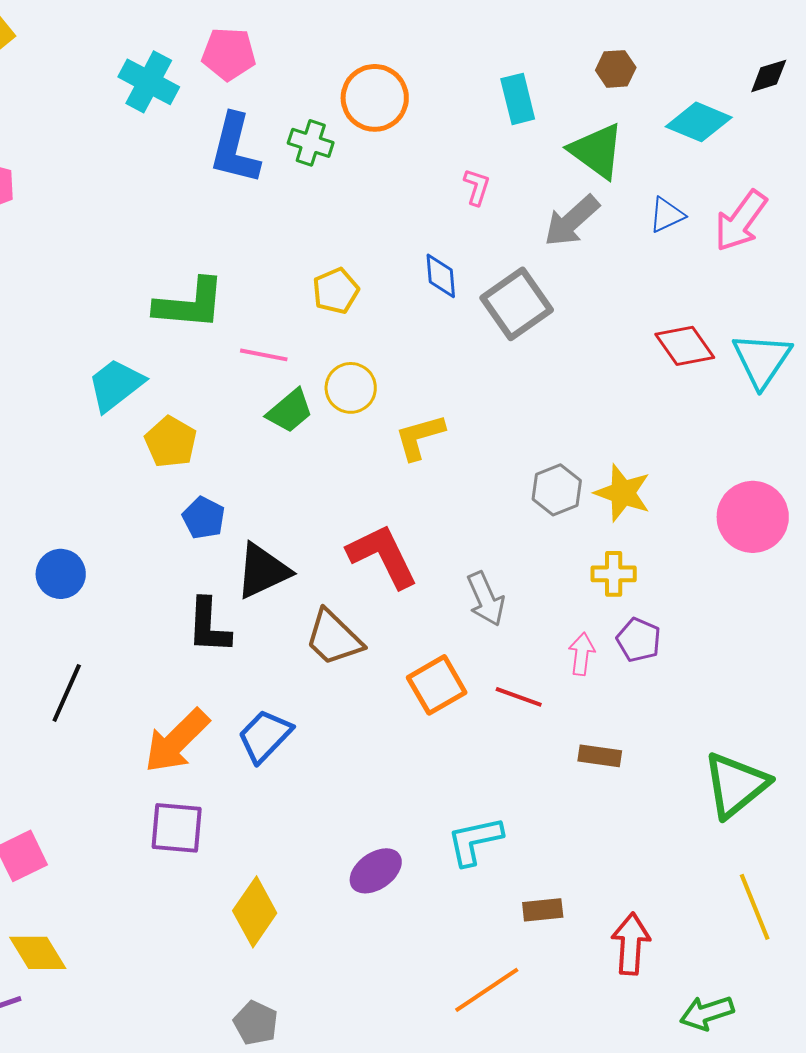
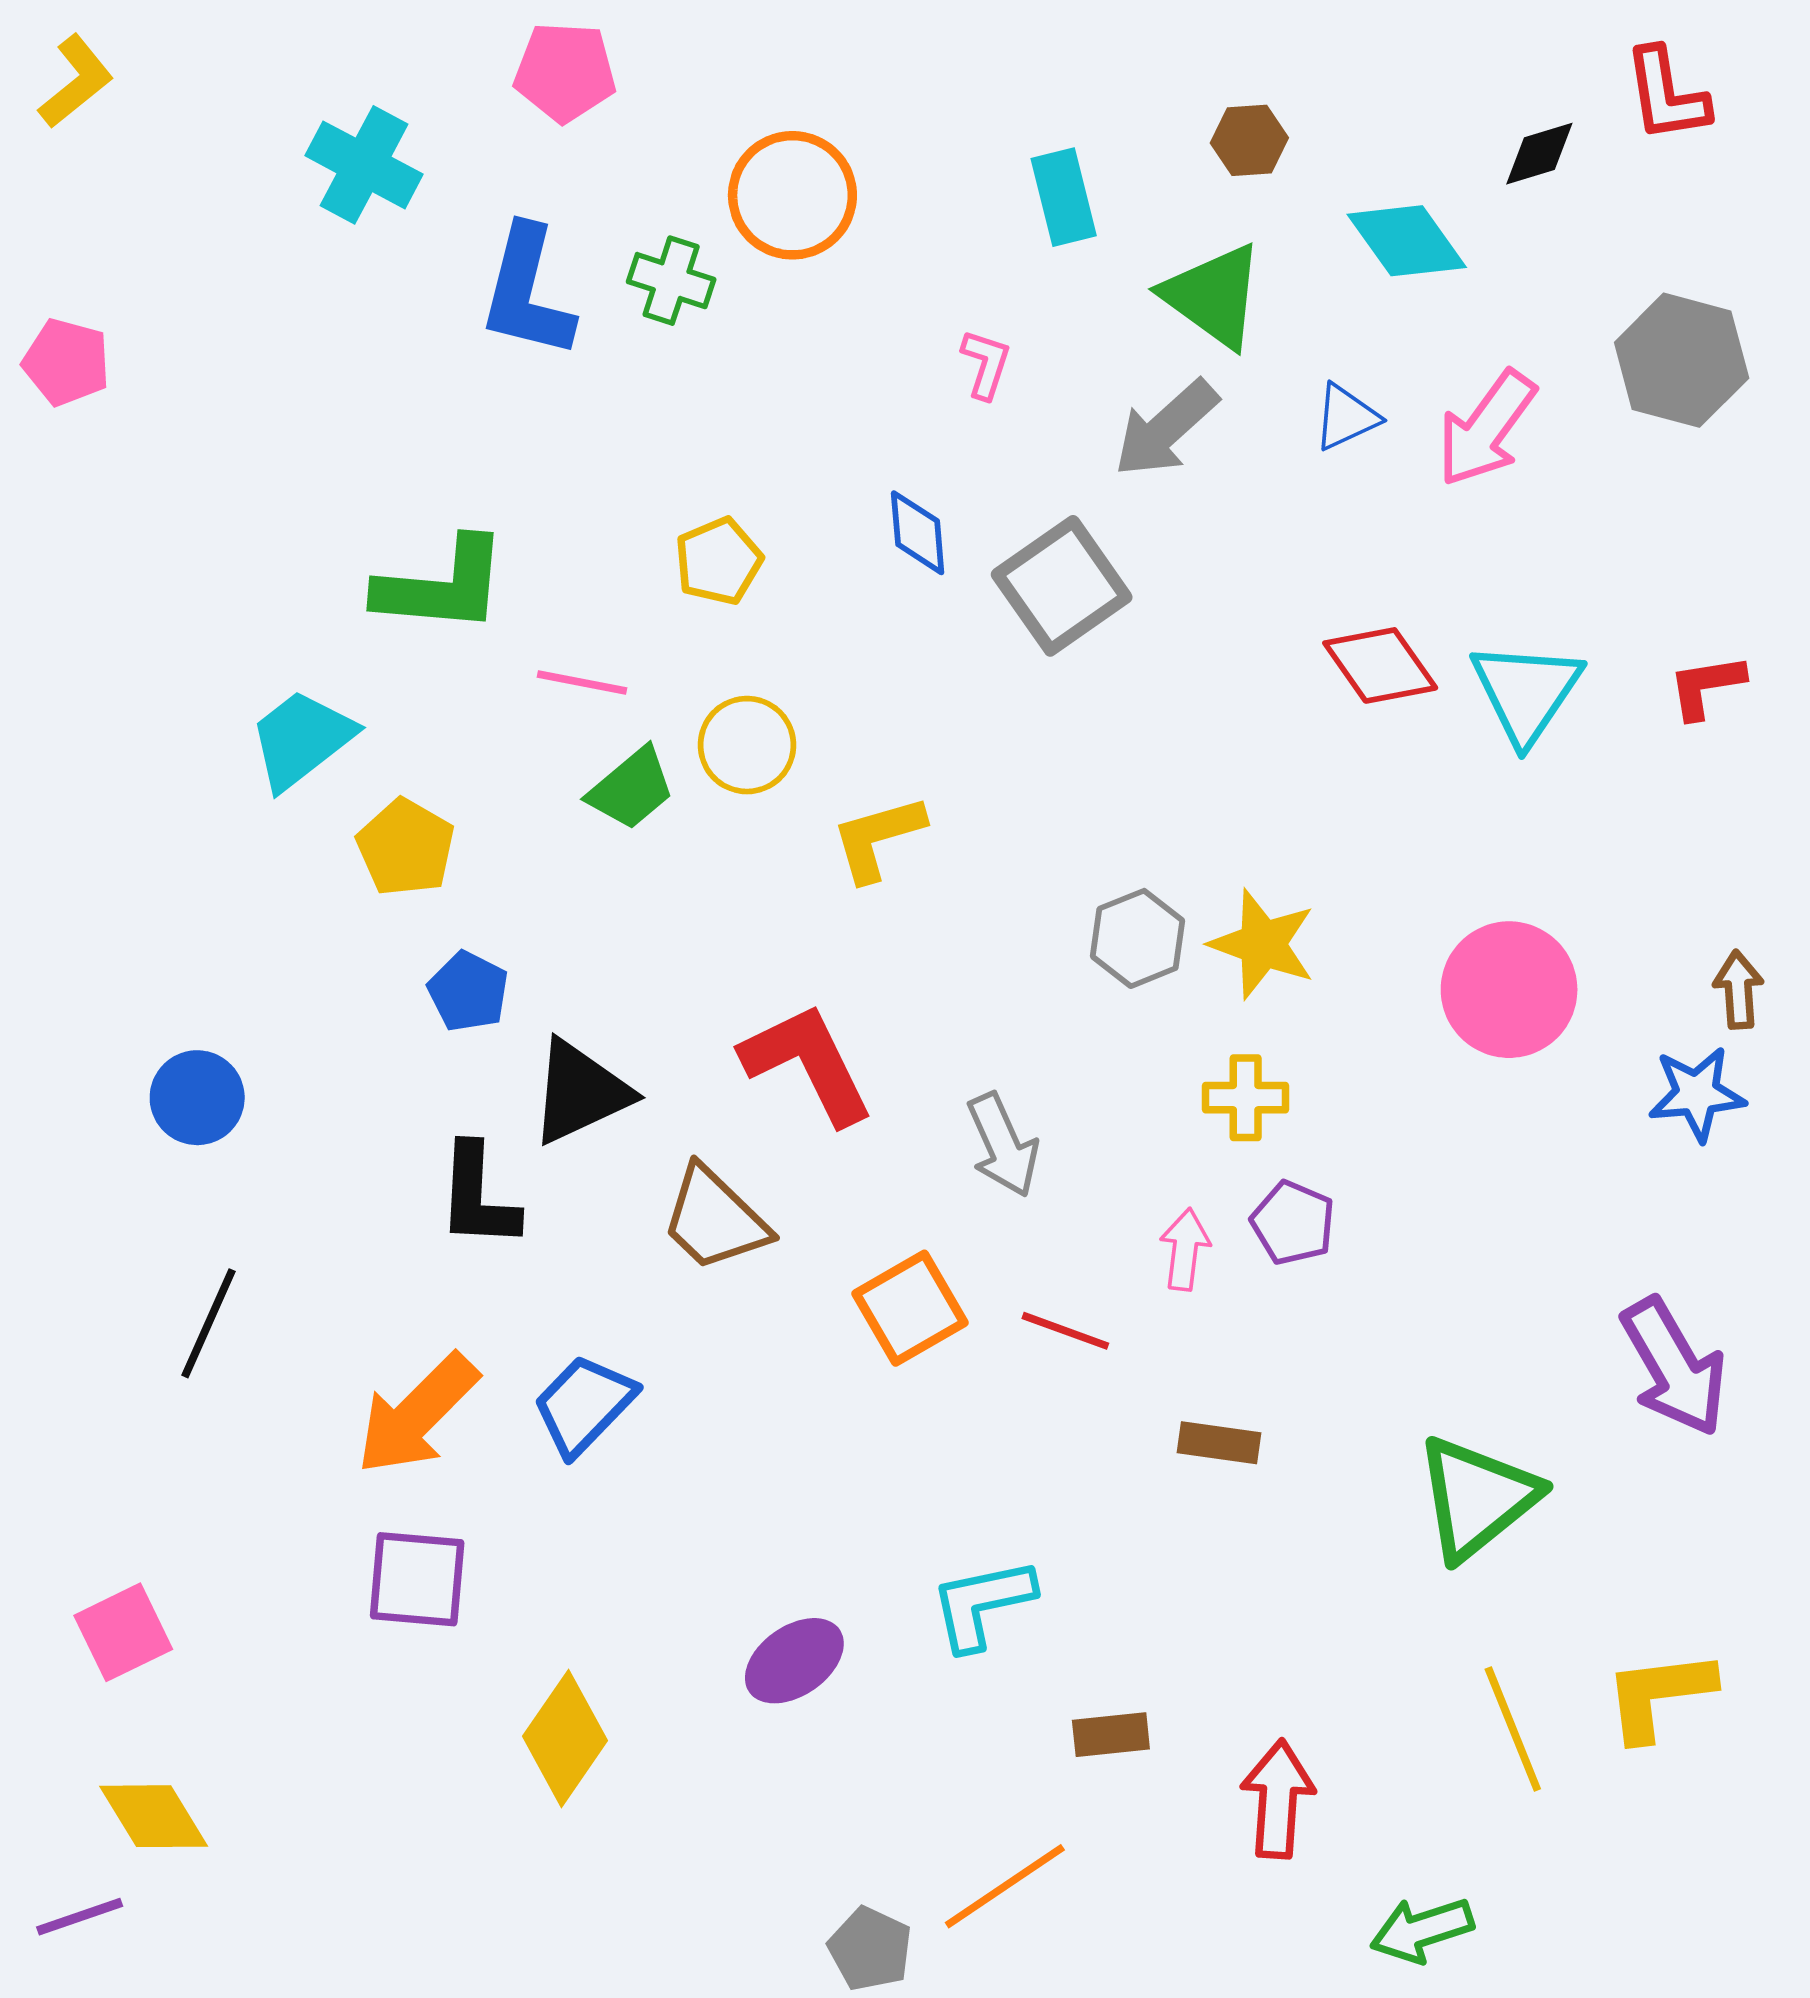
pink pentagon: (229, 54) -> (565, 72), moved
cyan diamond: (699, 122) -> (1407, 241), turned 32
gray pentagon: (256, 1023) -> (870, 1949), moved

